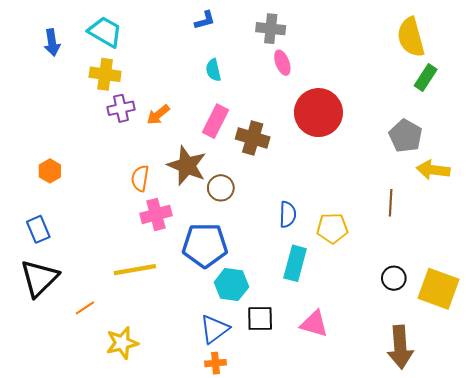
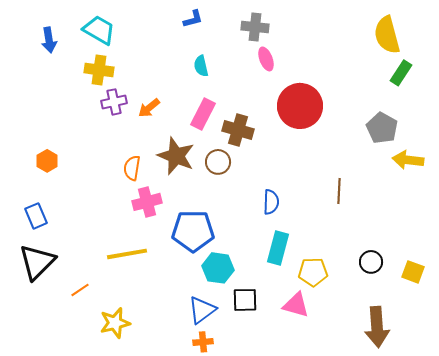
brown circle: (221, 188) -> (218, 162), moved
brown line: (391, 203) -> (339, 191), moved
yellow pentagon: (332, 228) -> (313, 272), moved
yellow square: (438, 289) -> (413, 272), size x0.6

